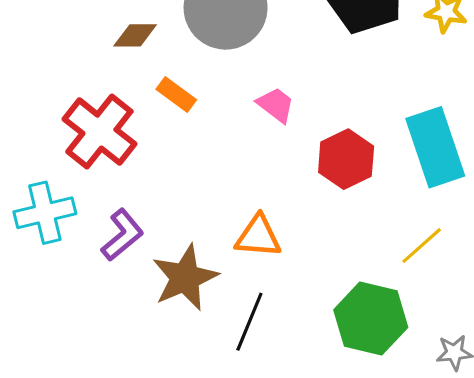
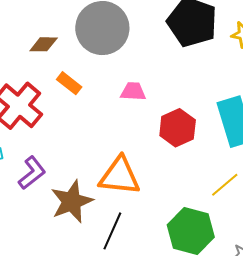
pink trapezoid: (276, 105) -> (133, 92), turned -36
orange triangle: (258, 236) -> (120, 176), size x1.4

